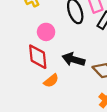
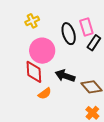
pink circle: (46, 32) -> (42, 51), size x1.6

